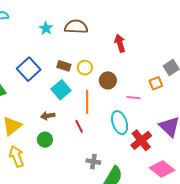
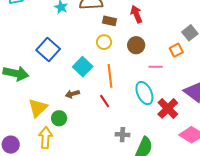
brown rectangle: (64, 66) -> (109, 21), moved
brown circle: (108, 80) -> (136, 45), moved
green circle: (45, 140) -> (59, 118), moved
yellow arrow: (17, 156) -> (46, 138), turned 30

